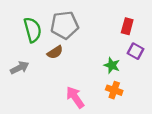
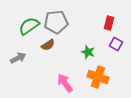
green semicircle: (33, 30) -> (29, 26), turned -110
green star: (112, 65) -> (88, 52), moved
orange cross: (114, 90) -> (98, 77), size x1.5

